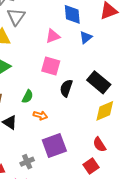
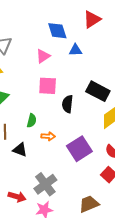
blue triangle: (86, 37) -> (75, 50), turned 48
purple square: (54, 145) -> (79, 149), moved
gray cross: (27, 162) -> (45, 184), size x1.6

